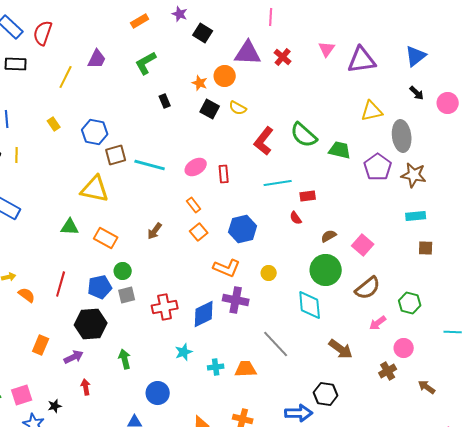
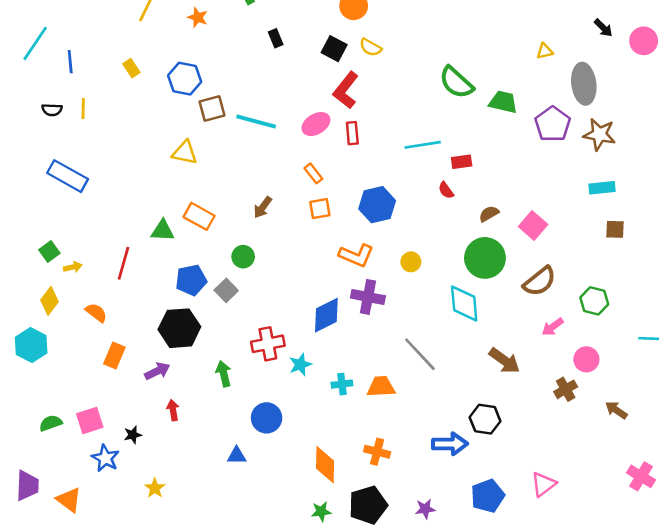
orange star: (200, 83) -> (198, 17), moved
yellow triangle: (372, 111) -> (545, 51), size x0.6
red L-shape: (264, 141) -> (346, 90), moved
yellow triangle: (95, 189) -> (185, 153), size x0.7
green triangle: (70, 227) -> (163, 231), moved
orange square: (199, 232) -> (320, 209), turned 30
green circle: (123, 271) -> (243, 257), moved
red line: (61, 284) -> (124, 263), moved
orange semicircle: (27, 295) -> (96, 313), moved
gray square: (127, 295) -> (226, 290), turned -30
red cross: (165, 307) -> (268, 344), moved

